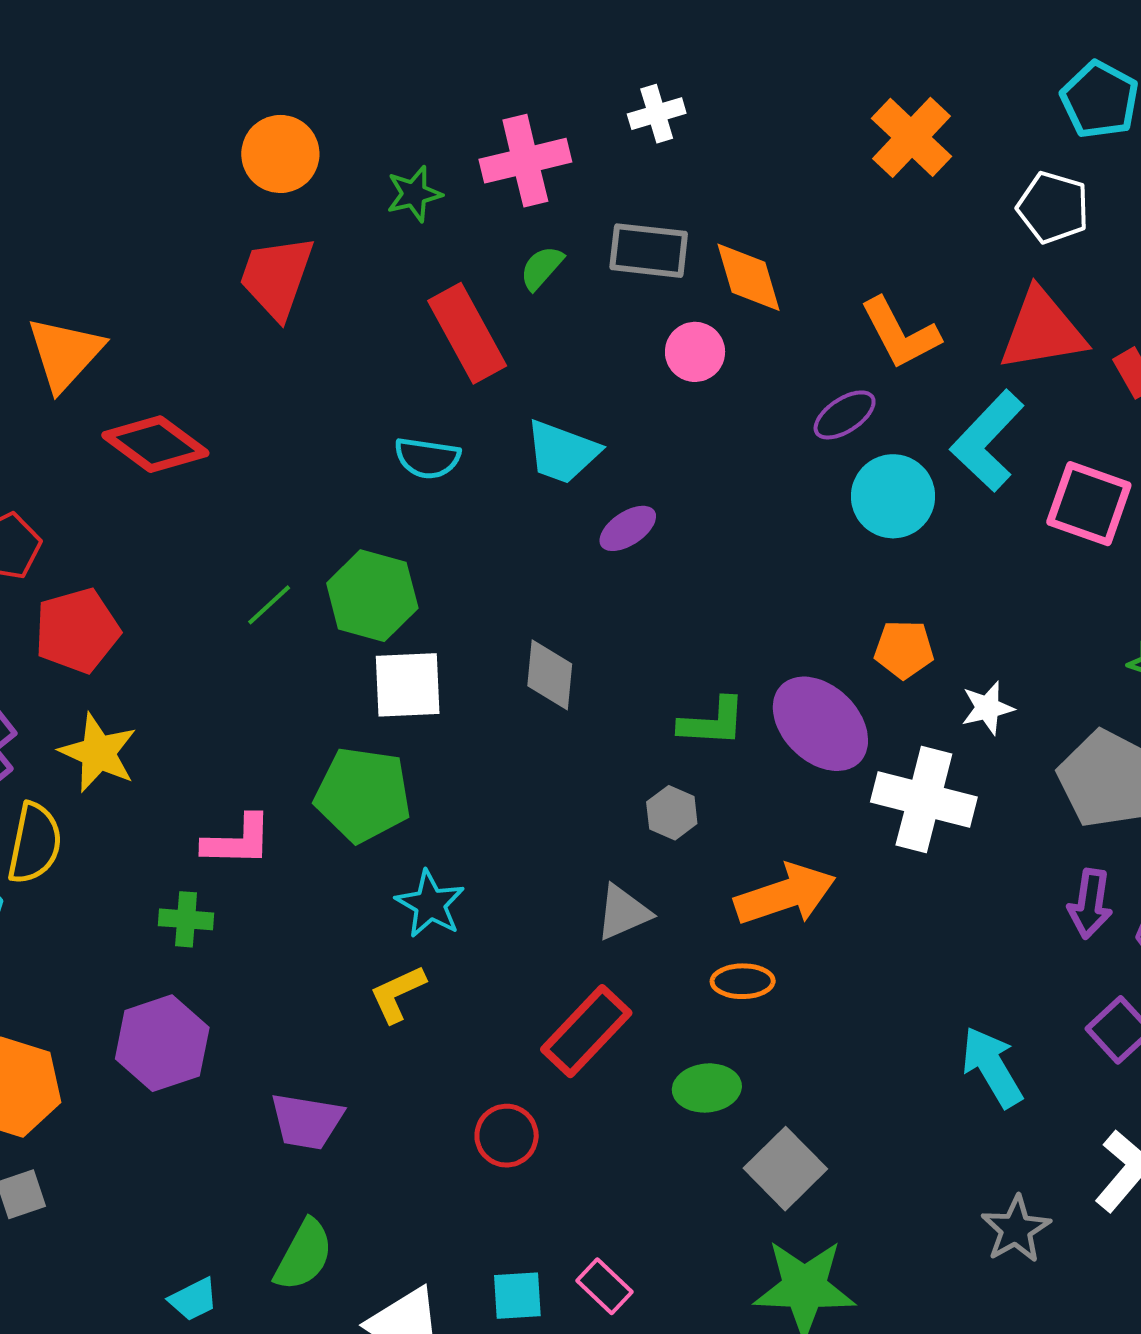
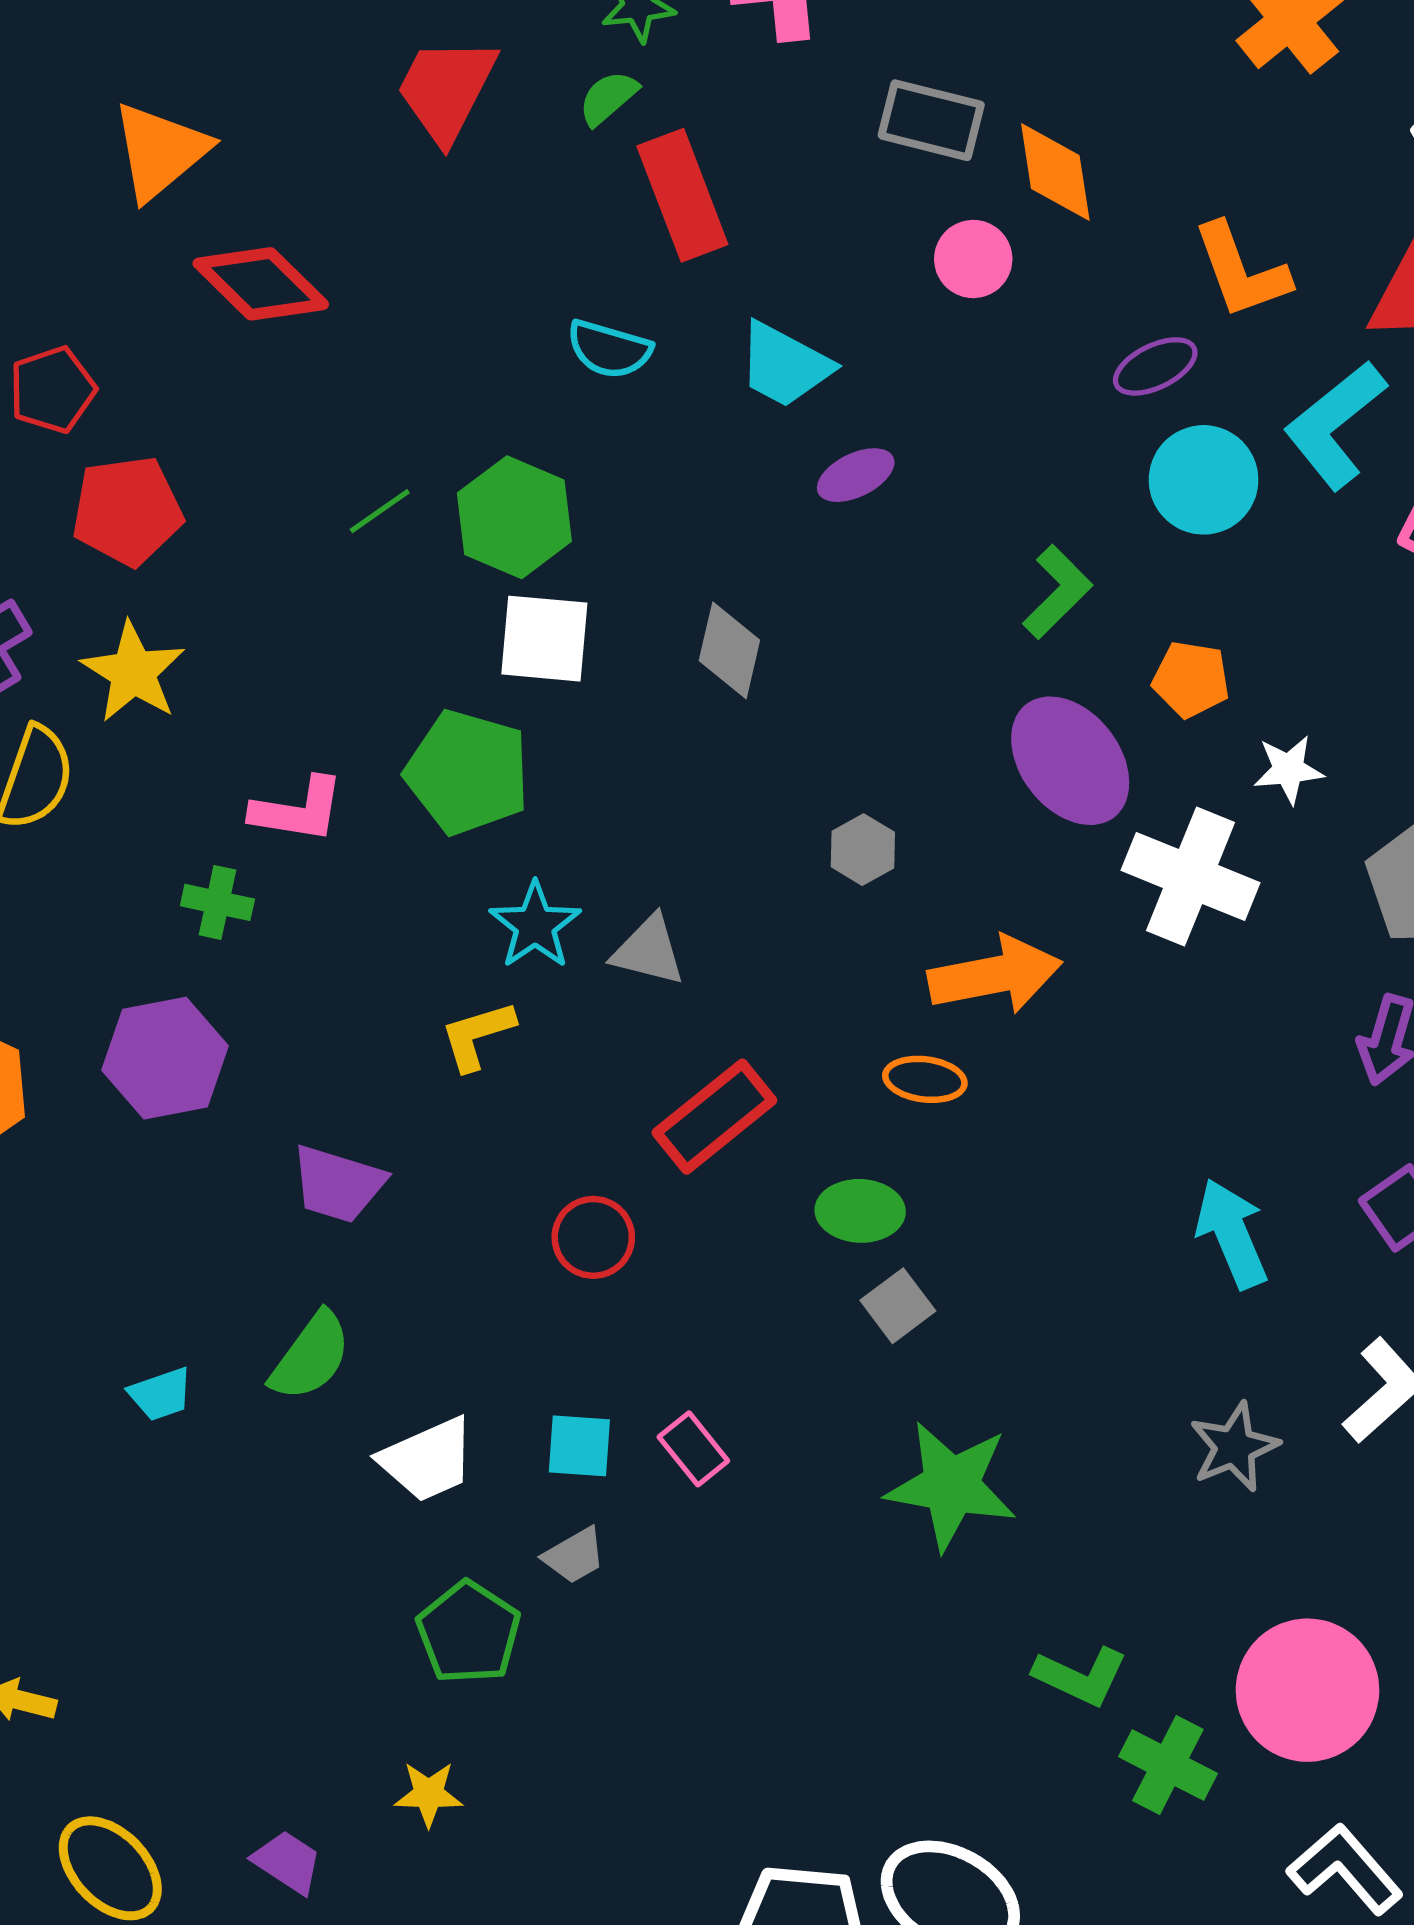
green semicircle: (542, 268) -> (608, 98), moved
green L-shape: (712, 722) -> (1057, 592), moved, turned -56
gray triangle: (623, 912) -> (649, 951), moved, turned 30
gray square: (785, 1169) -> (898, 1306), moved, size x0.7

